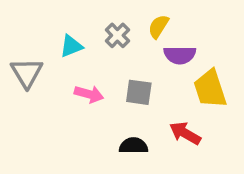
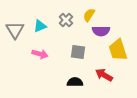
gray triangle: (27, 73) -> (15, 30), moved
pink arrow: (89, 94) -> (40, 54), moved

